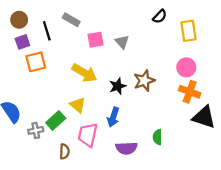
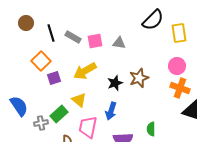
black semicircle: (160, 16) -> (153, 20), size x1.6
gray rectangle: (71, 20) -> (73, 37), moved
purple square: (22, 42) -> (54, 78), moved
gray triangle: (122, 42) -> (119, 43), turned -40
orange square: (36, 62) -> (41, 61), turned -30
yellow arrow: (84, 73) -> (85, 71), turned 120

